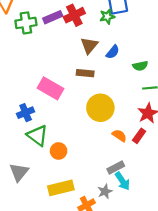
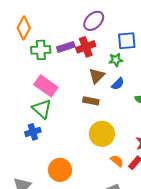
green star: (107, 16) -> (116, 60), moved
pink rectangle: (51, 88) -> (46, 86), moved
green triangle: (37, 135) -> (42, 109), moved
orange circle: (59, 151) -> (60, 170), size x1.5

